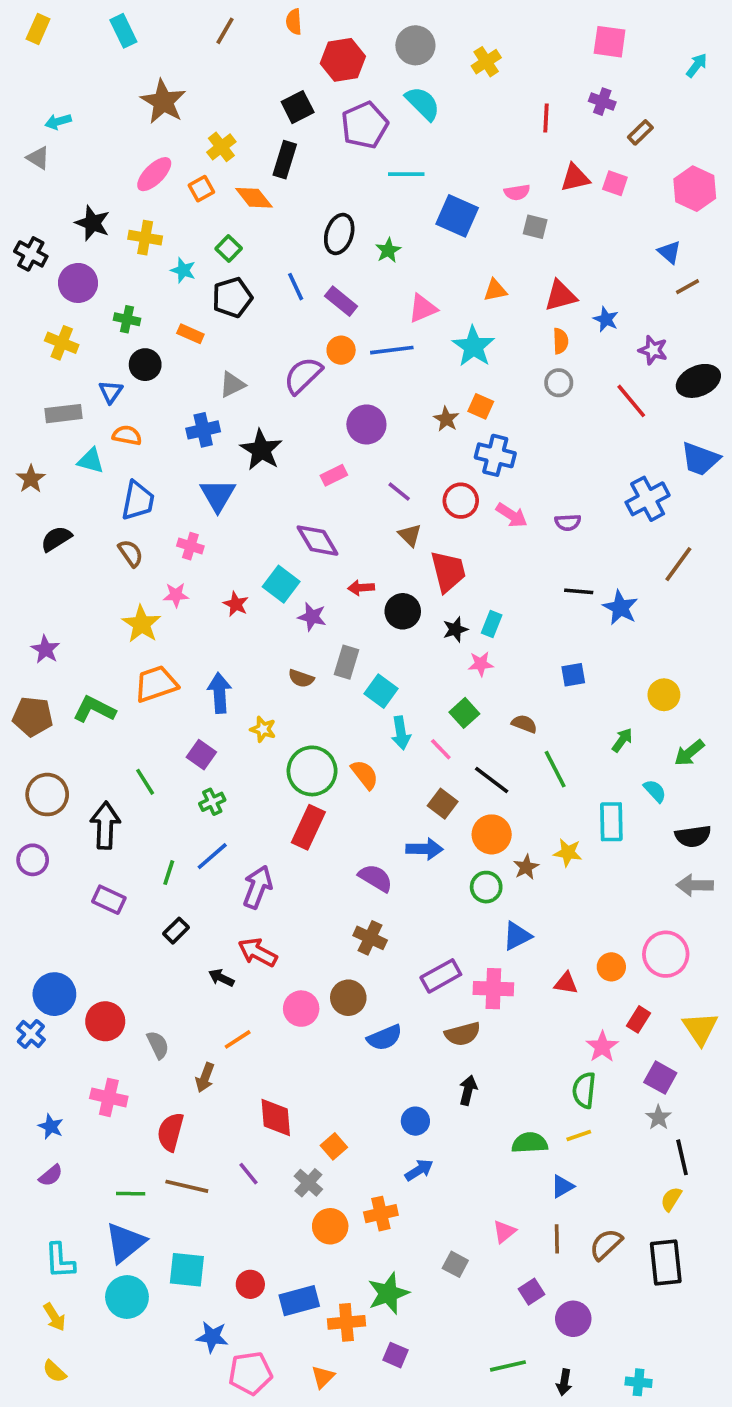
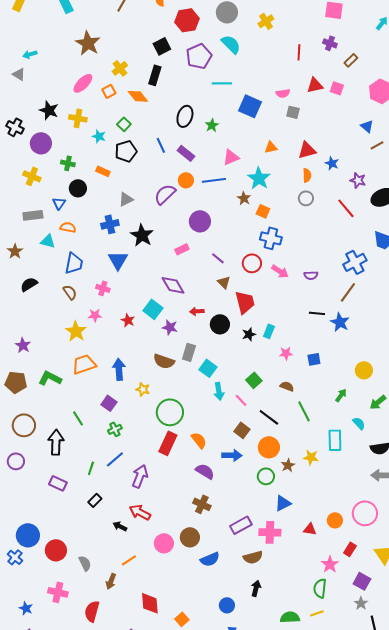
brown star: (446, 419) -> (244, 198), moved
brown line: (678, 564) -> (348, 292), moved
pink star: (481, 664) -> (286, 353), moved
brown semicircle: (301, 678) -> (164, 361), size x1.5
orange semicircle: (365, 775) -> (199, 440), moved

